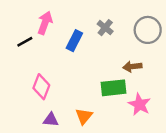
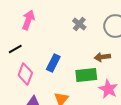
blue rectangle: (74, 41) -> (53, 63), moved
black line: (25, 42) -> (15, 49), moved

